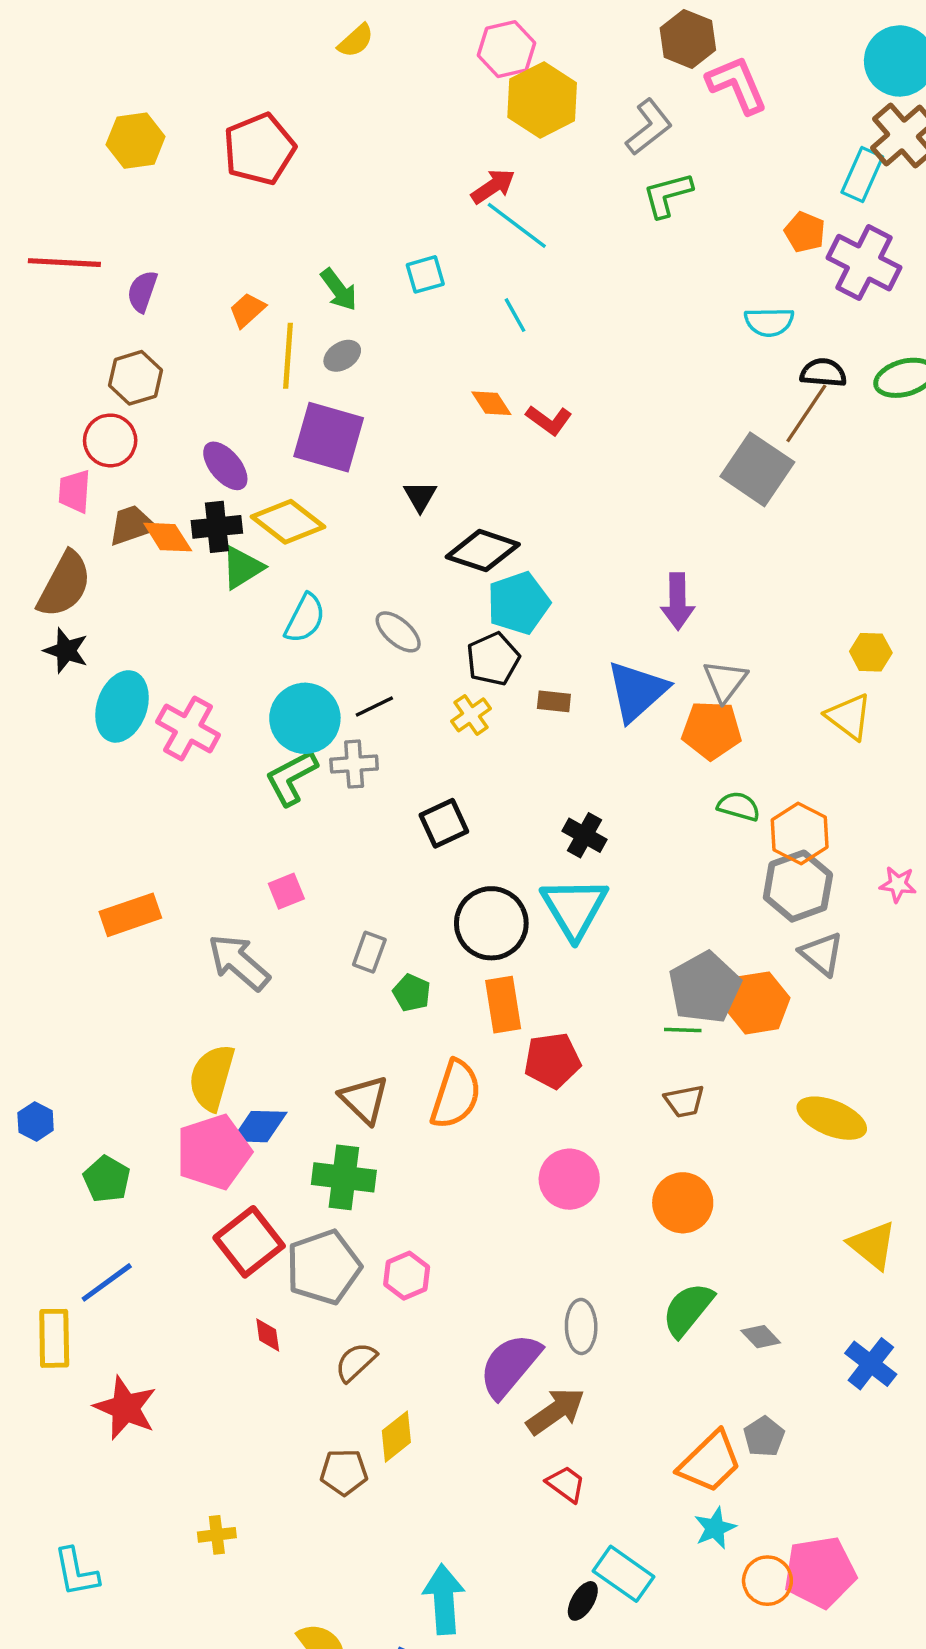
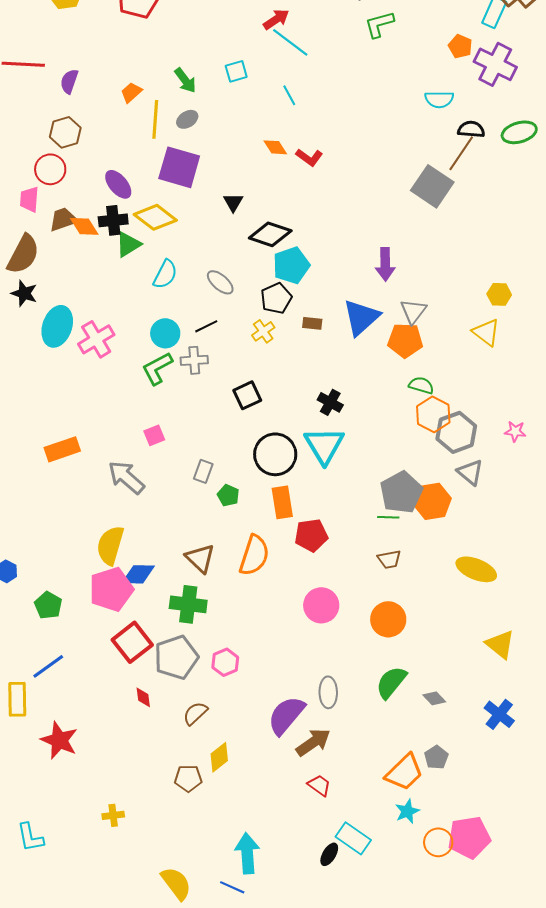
cyan circle: (305, 718) -> (165, 333), size x0.7
pink cross: (188, 728) -> (96, 339), turned 30
orange hexagon: (800, 833) -> (433, 414), moved

